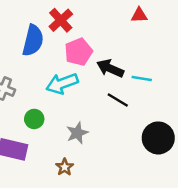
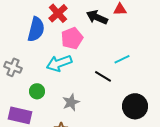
black arrow: (110, 68) -> (97, 17), moved
cyan line: (142, 78) -> (122, 59), turned -35

